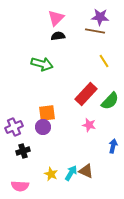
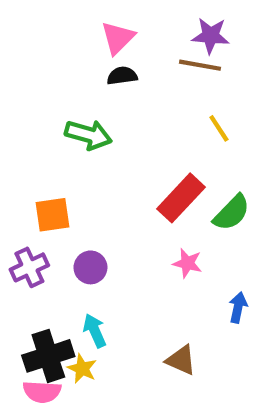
orange square: (47, 113) -> (53, 215), moved
black cross: (23, 151) -> (48, 356), moved, size x1.6
cyan arrow: (71, 173) -> (95, 331), moved, turned -56
yellow star: (51, 174) -> (82, 369), moved

